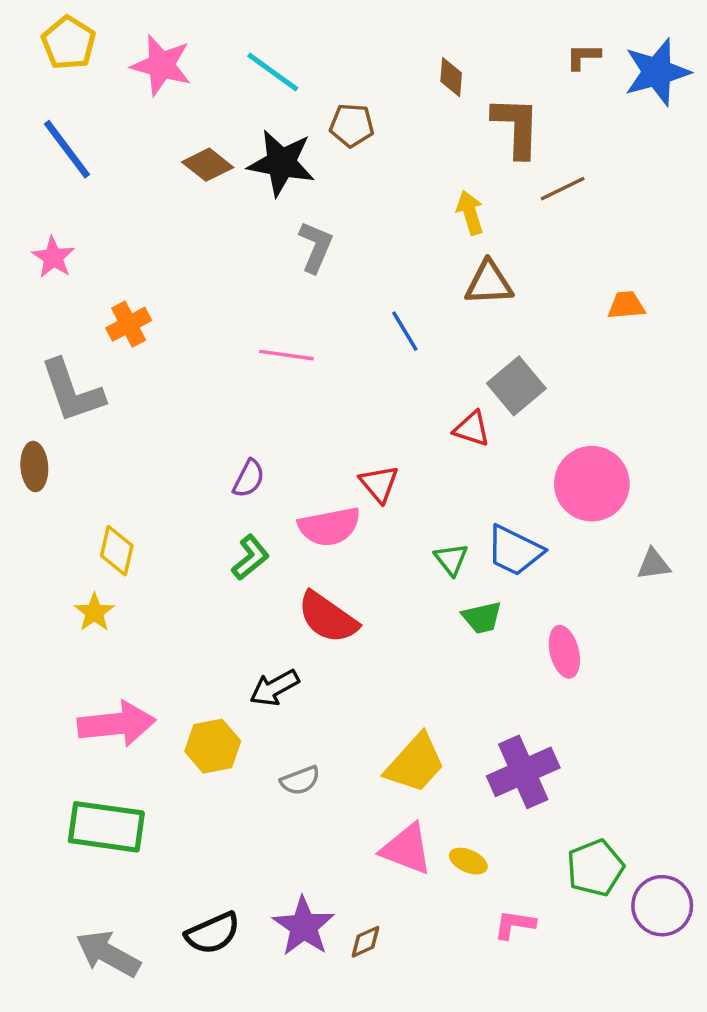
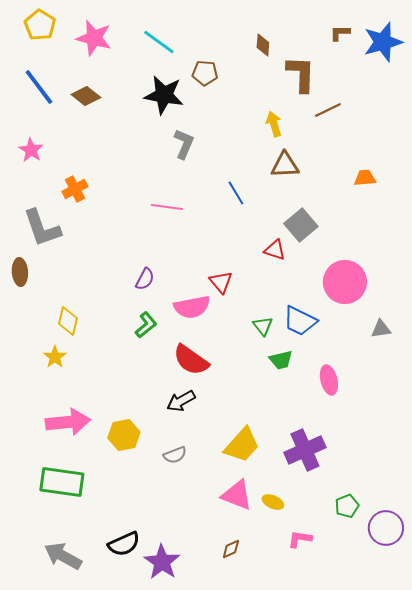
brown diamond: (208, 165) -> (86, 96), moved
black arrow: (274, 688) -> (181, 401), moved
green pentagon: (595, 868) -> (347, 506), size x0.7
purple star: (304, 926) -> (162, 562), moved
brown diamond: (365, 942) -> (231, 549), moved

